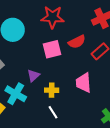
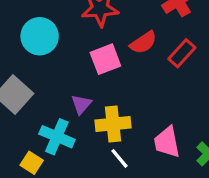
pink trapezoid: (84, 83) -> (167, 142), moved
yellow cross: (52, 90) -> (113, 124), size x1.5

